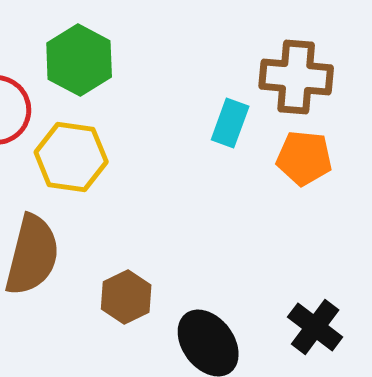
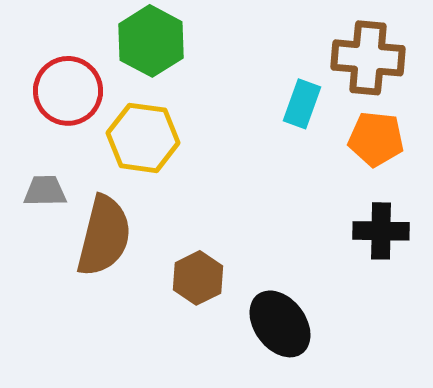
black cross: (315, 327) -> (381, 231), moved, turned -36

